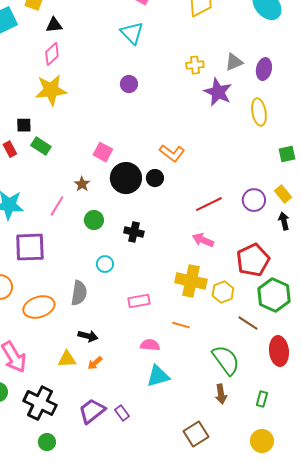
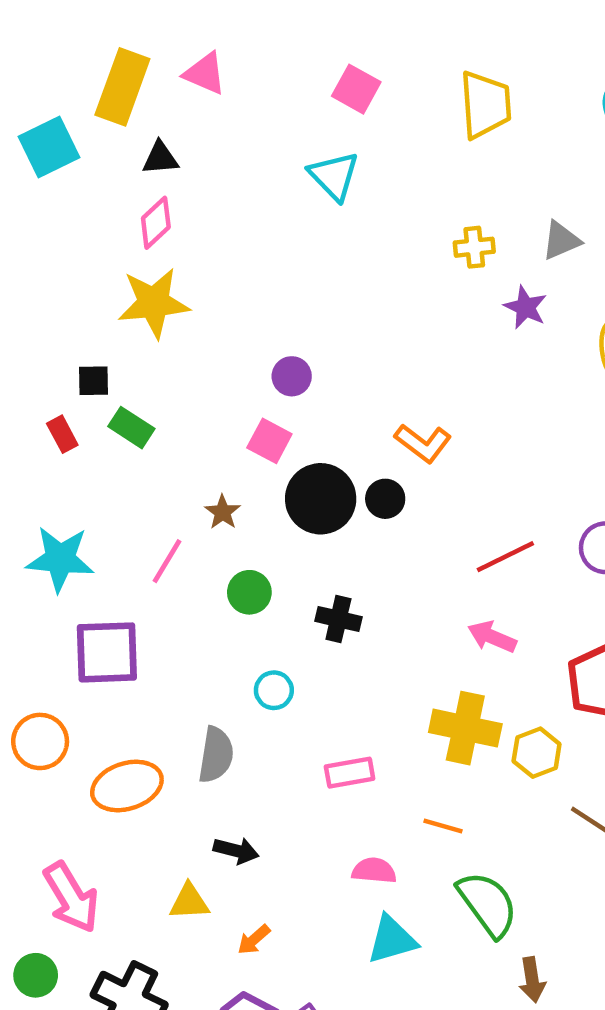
purple circle: (129, 84) -> (292, 376), moved
purple star: (218, 92) -> (525, 307), size x0.7
green semicircle: (226, 360) -> (488, 904), moved
orange arrow: (95, 363) -> (254, 940), moved

